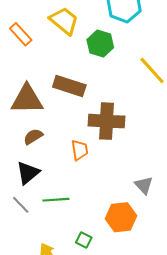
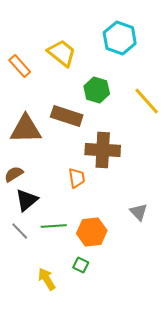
green hexagon: (100, 44) -> (97, 90), moved
brown semicircle: (33, 137) -> (14, 174), moved
orange hexagon: (121, 217) -> (92, 232), moved

